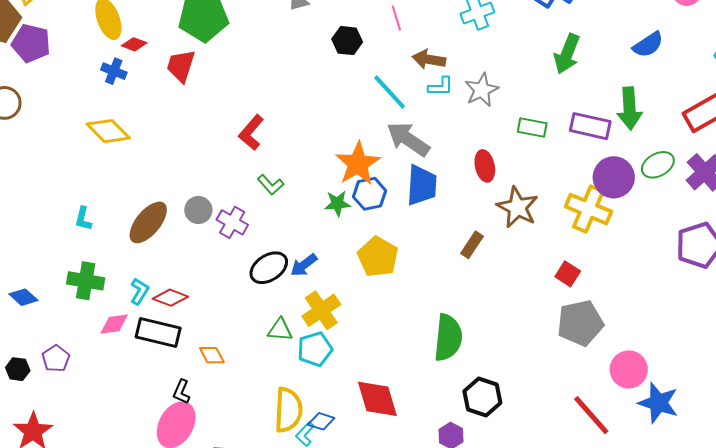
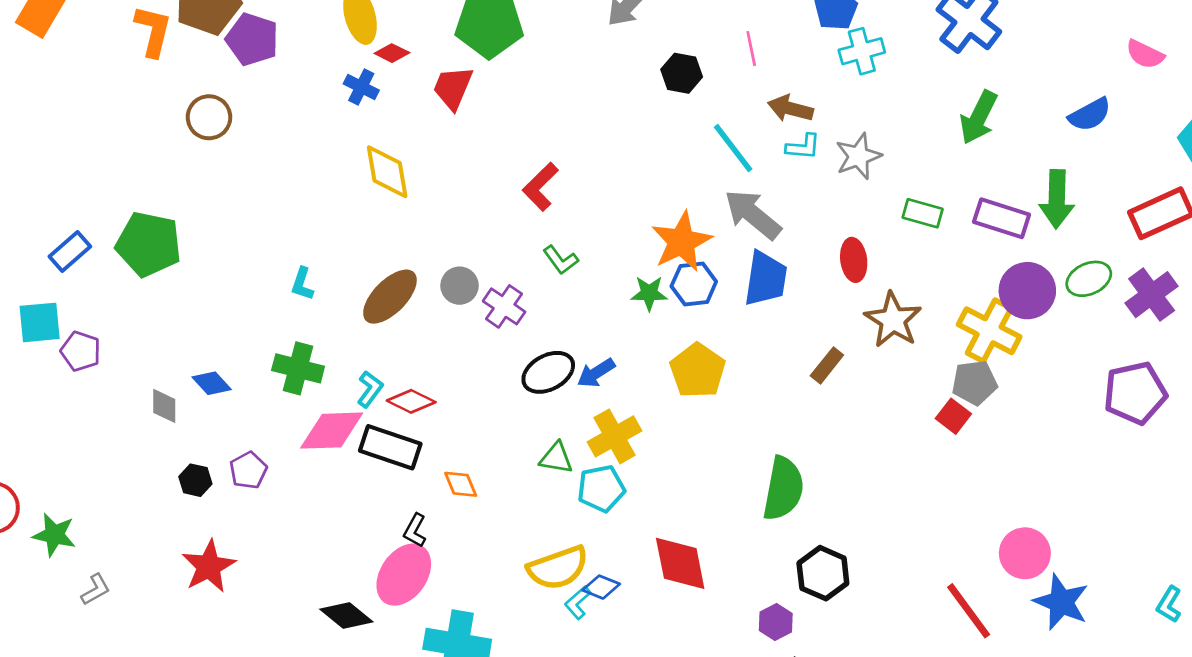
yellow diamond: (108, 131) -> (387, 172), moved, turned 30
gray pentagon: (580, 323) -> (974, 383), moved, size x0.7
pink diamond: (114, 324) -> (332, 431), size x1.6
yellow semicircle: (288, 410) -> (558, 568), turned 63

